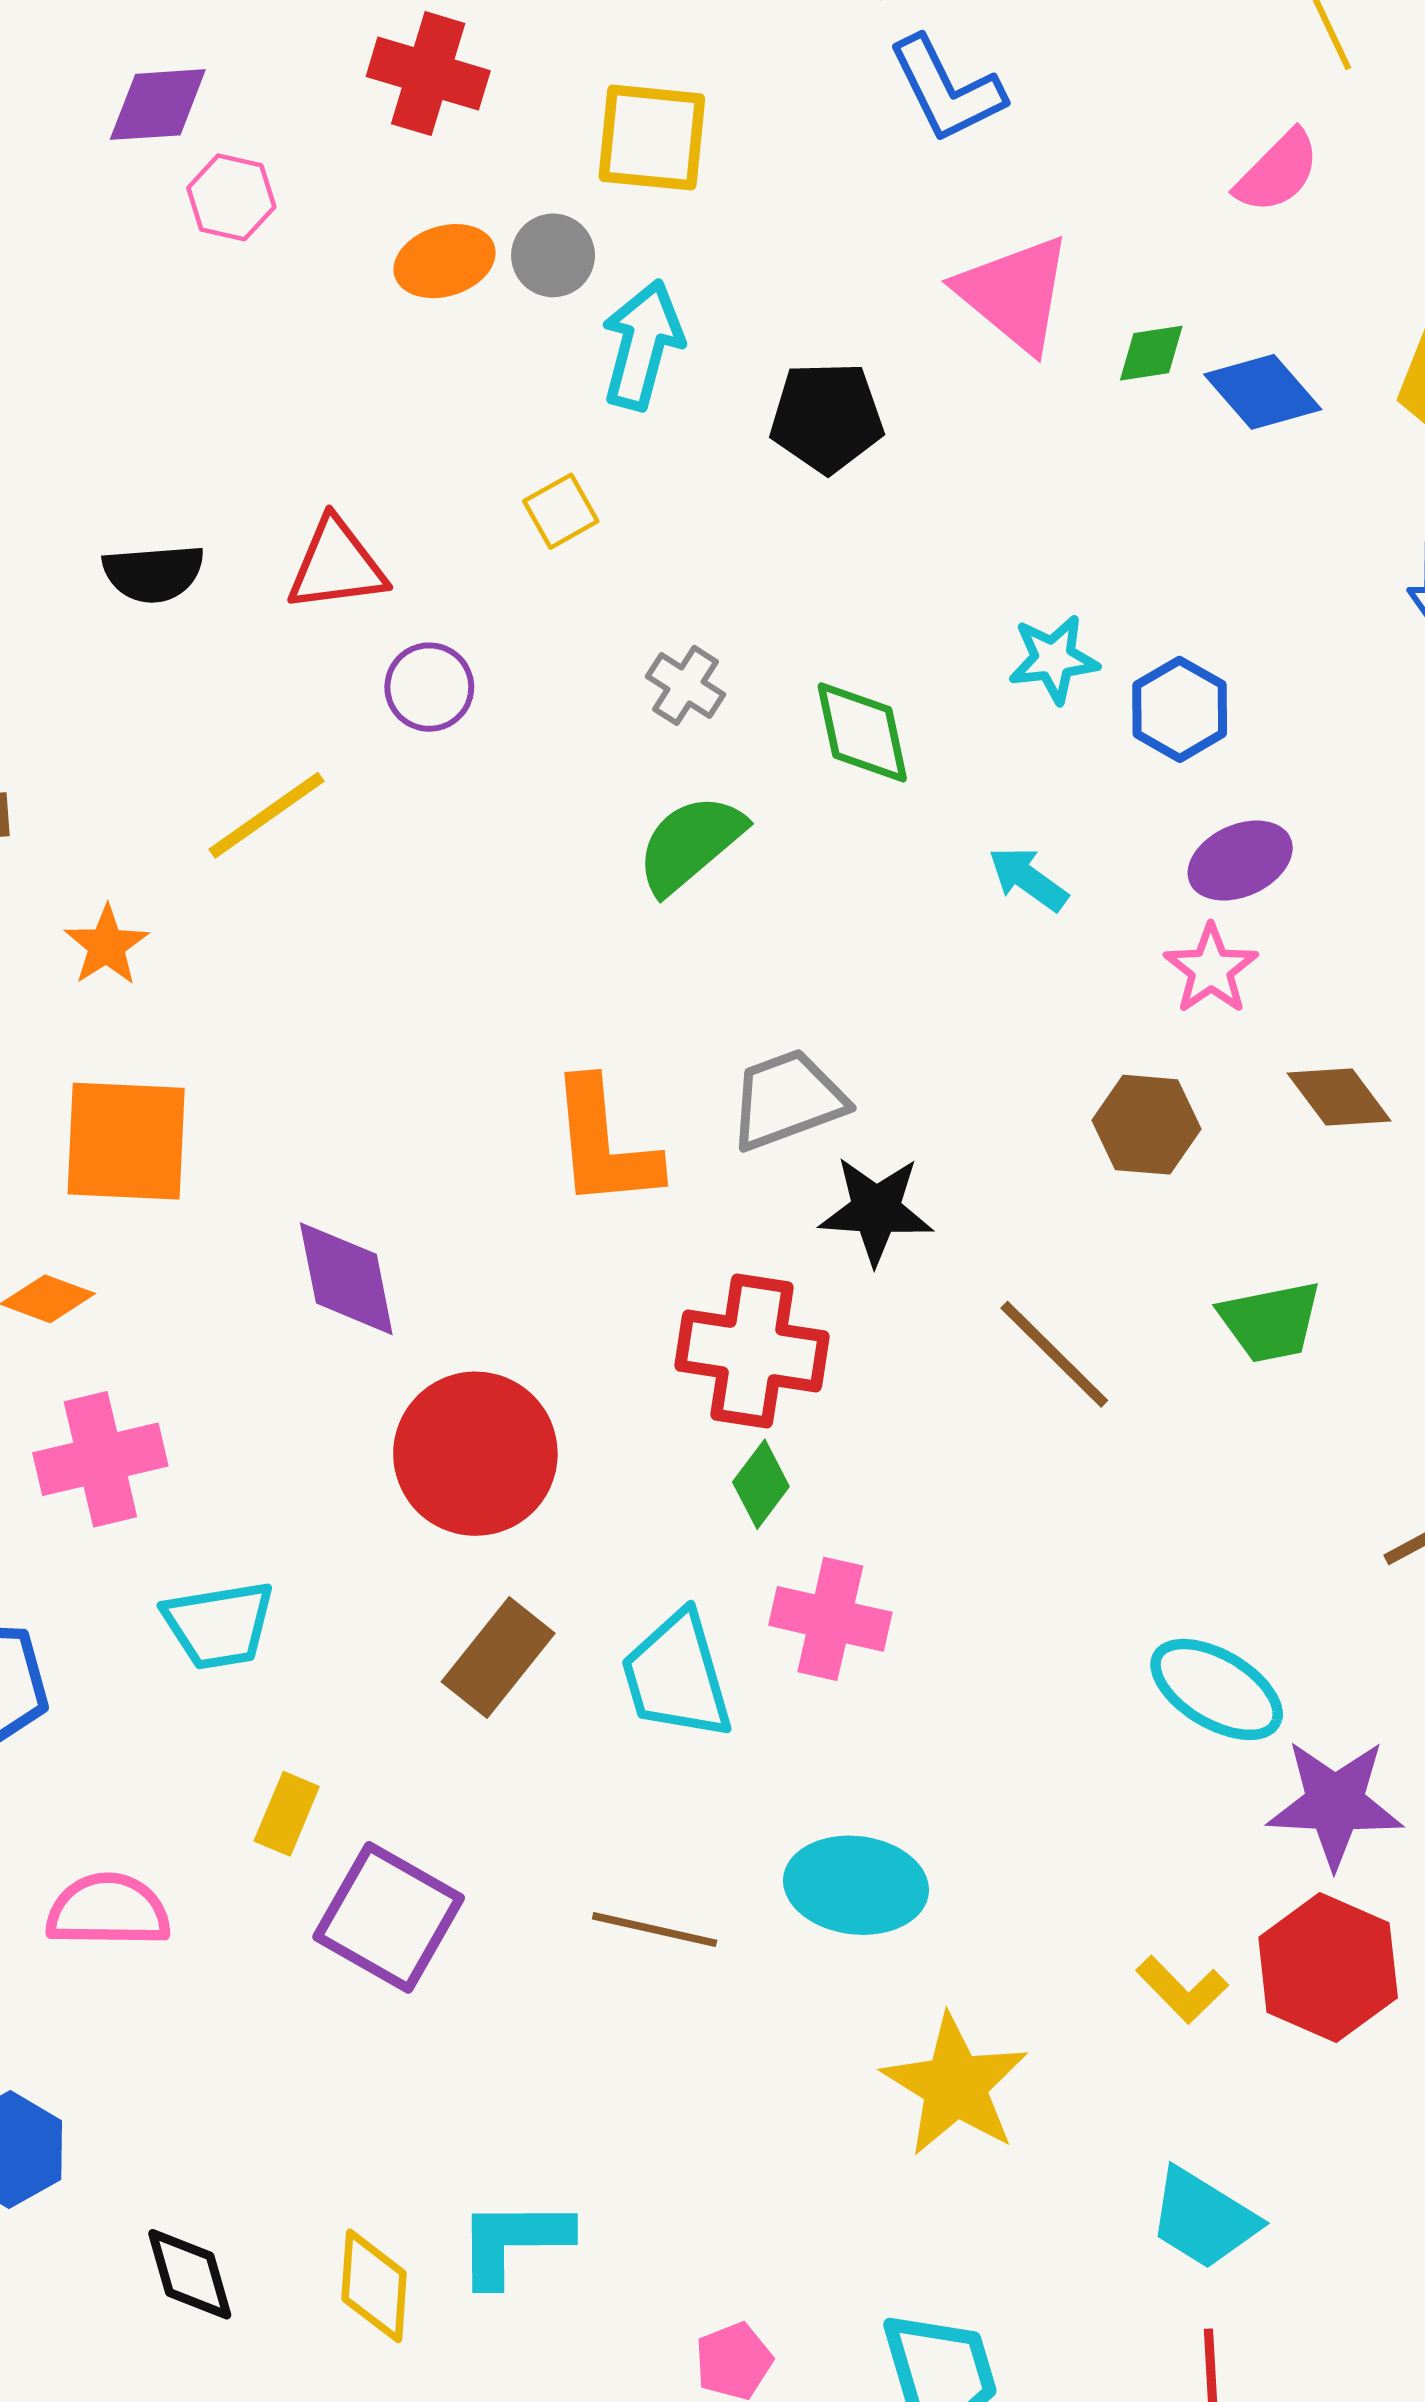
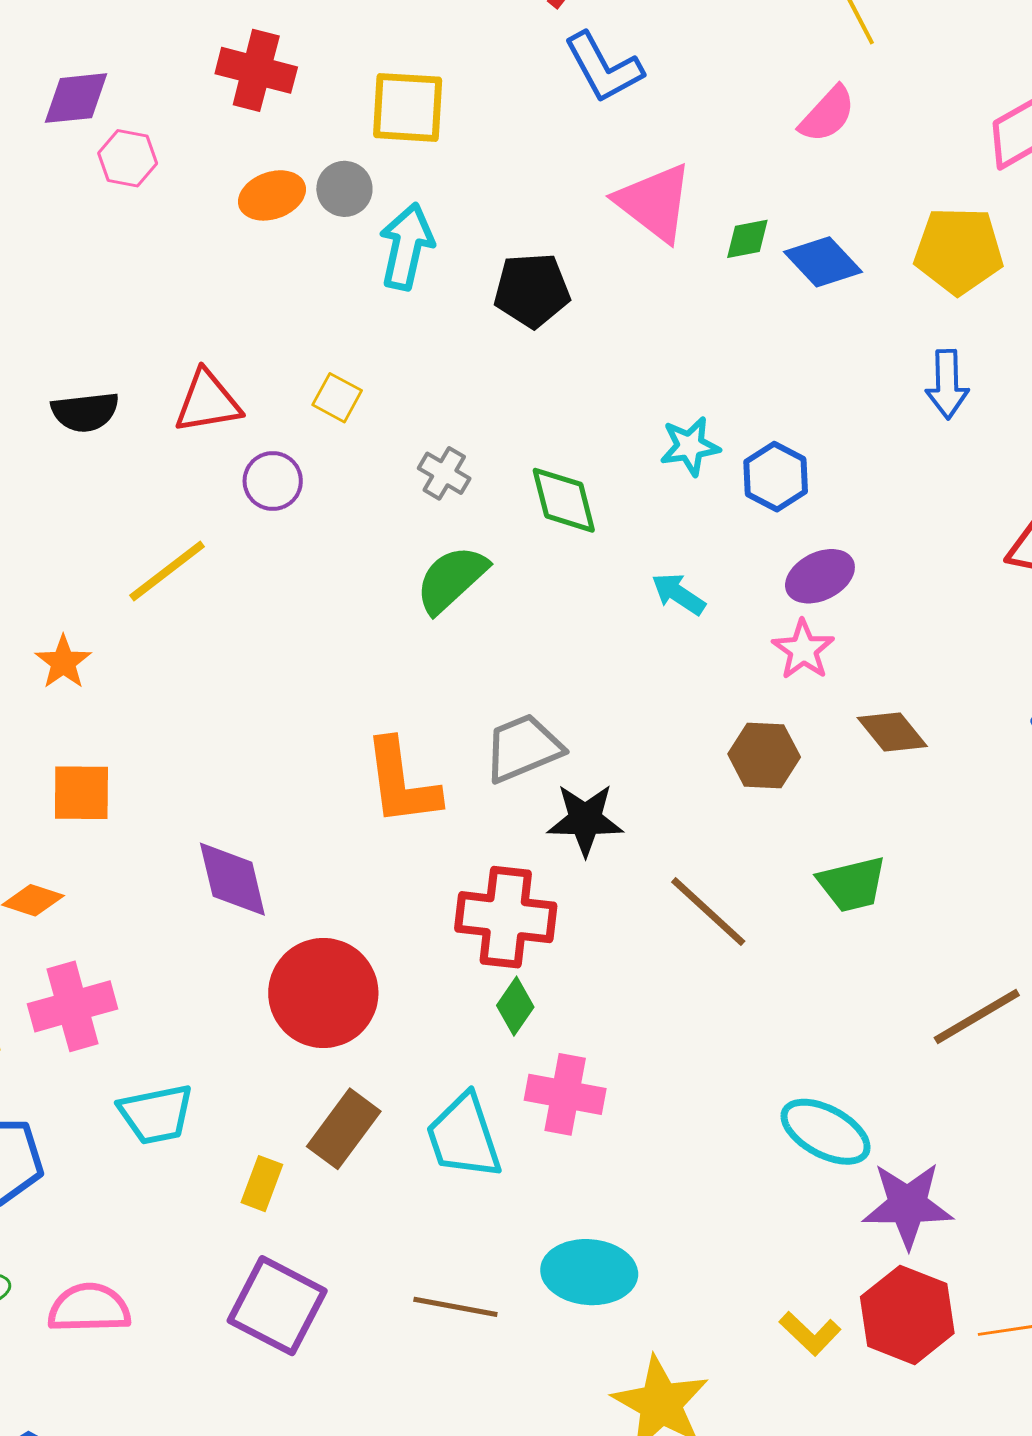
yellow square: (561, 511) -> (337, 398), moved, turned -30
orange square: (126, 1141) -> (81, 793), size x0.7
yellow rectangle: (287, 1814) -> (262, 1184), moved

